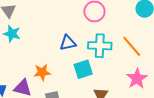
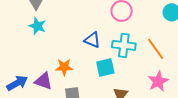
blue triangle: (68, 43) -> (92, 40), turned 30

